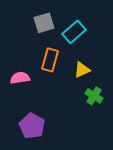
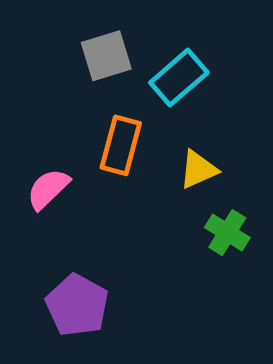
pink semicircle: (20, 78) -> (48, 189), turned -36

